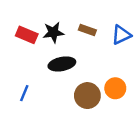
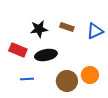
red rectangle: (27, 35) -> (18, 50), moved
blue line: (24, 93) -> (27, 79), moved, turned 64

